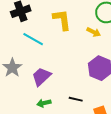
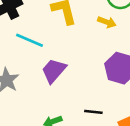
purple trapezoid: (41, 77) -> (54, 71), moved

